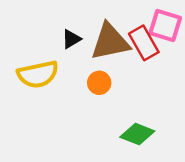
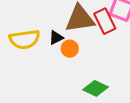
black triangle: (71, 39) -> (56, 38), moved

